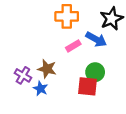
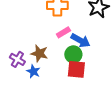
blue arrow: (96, 39) -> (80, 40), moved
green circle: (95, 72) -> (73, 54), moved

